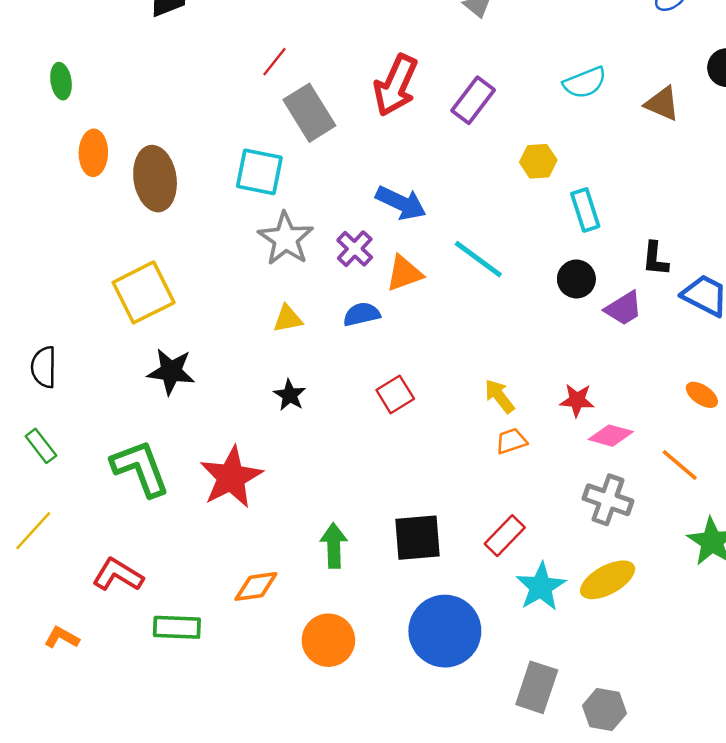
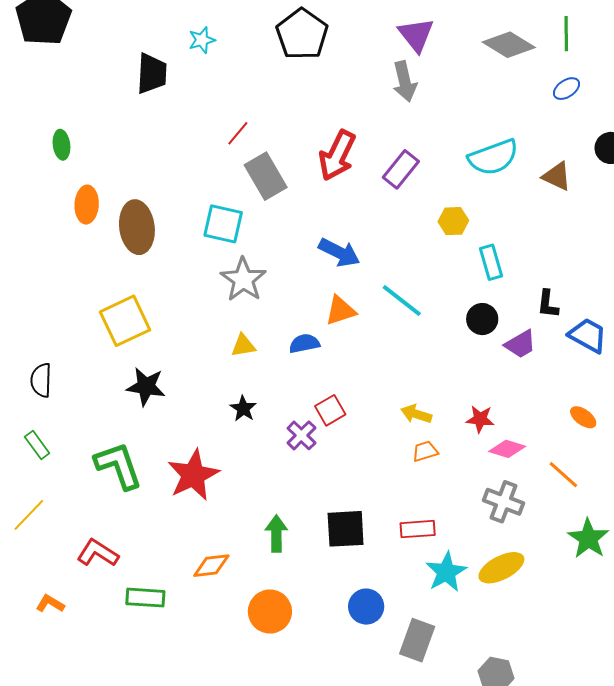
cyan semicircle: (585, 83) -> (493, 157), size x1.4
purple cross: (355, 249) -> (301, 435), moved
yellow arrow: (499, 396) -> (416, 414), turned -36
red rectangle: (505, 536) -> (418, 529), turned 40
blue circle: (445, 631) -> (366, 607), size x0.6
gray rectangle: (537, 687) -> (417, 640), moved

